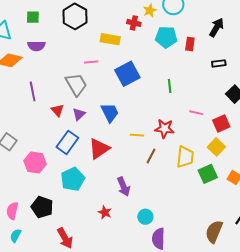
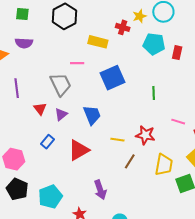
blue rectangle: (67, 142) -> (47, 142), size x0.6
cyan pentagon: (73, 179) -> (50, 197), moved
black pentagon: (42, 207) -> (17, 189), moved

